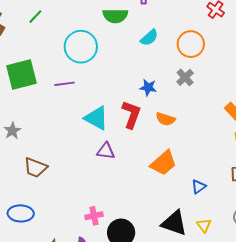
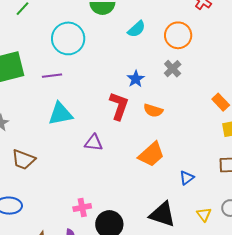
blue star: (148, 87) -> (136, 79), turned 30
cyan triangle: (96, 118) -> (60, 114), moved, turned -40
yellow triangle: (204, 225) -> (204, 214), moved

